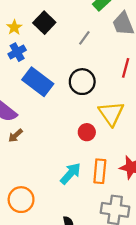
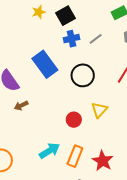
blue cross: (17, 52) -> (71, 39), moved
yellow triangle: (111, 114) -> (99, 110), size x0.7
brown arrow: (15, 136) -> (21, 106), moved

